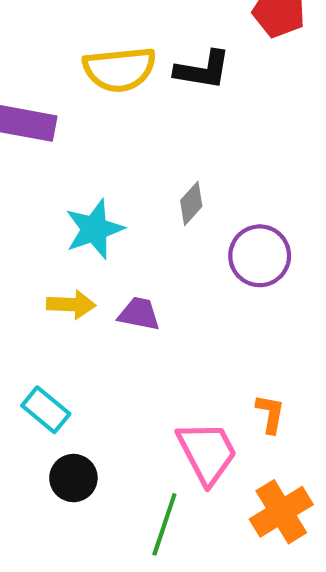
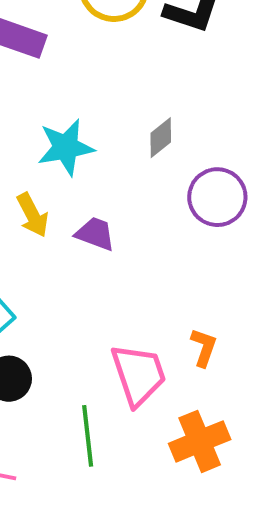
yellow arrow: (71, 305) -> (32, 215), turned 51
green line: (164, 524) -> (88, 436), turned -34

